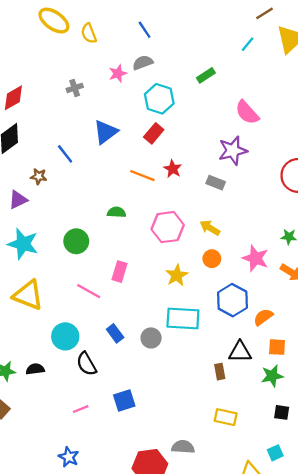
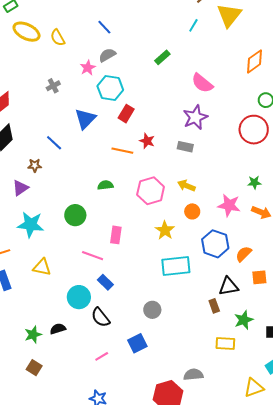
cyan hexagon: (159, 99) -> (110, 88), moved
yellow triangle: (28, 295) -> (42, 267), size x0.7
blue rectangle: (115, 333) -> (105, 282), moved
gray circle: (151, 338) -> (152, 310), moved
green star: (272, 376) -> (244, 320), moved

